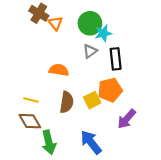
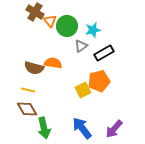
green circle: (90, 23) -> (67, 26), moved
black rectangle: (116, 59) -> (104, 53), turned 66
brown semicircle: (67, 102) -> (34, 68), moved, turned 96
purple arrow: (127, 119) -> (114, 129), moved

